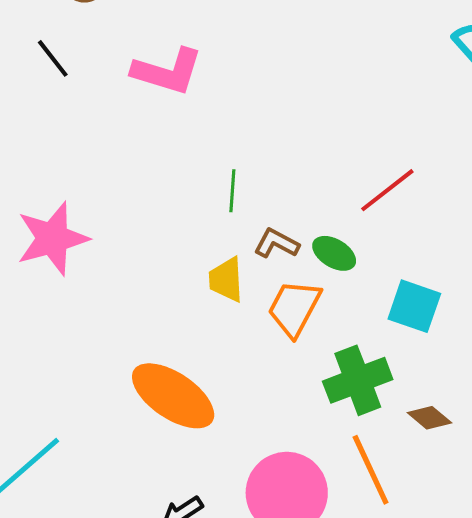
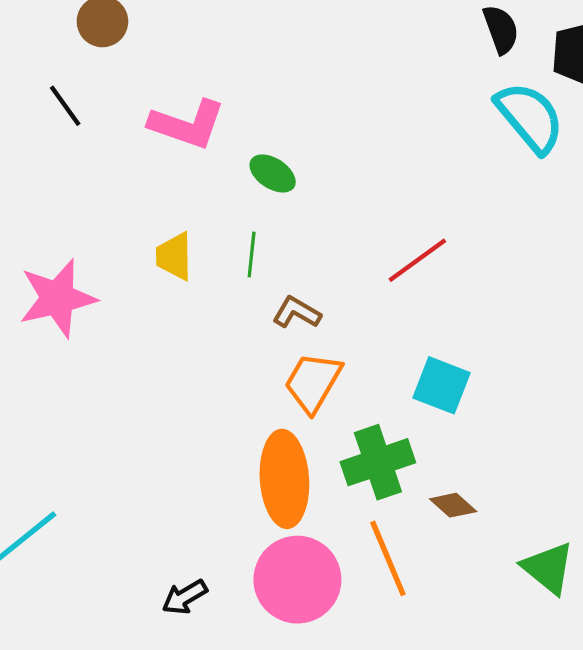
green ellipse: (334, 253) -> (273, 173), moved
yellow trapezoid: (226, 280) -> (174, 256), moved
orange ellipse: (173, 396) -> (284, 479), moved, turned 50

